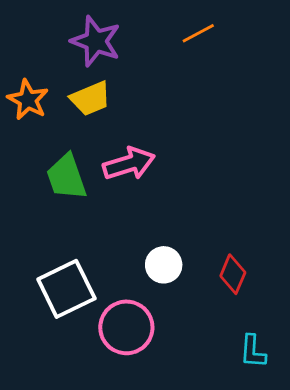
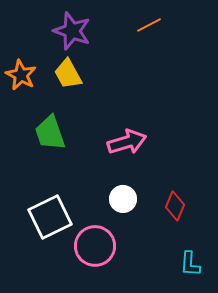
yellow trapezoid: (90, 98) -> (68, 74), turned 84
pink arrow: (129, 164) -> (127, 142), moved

